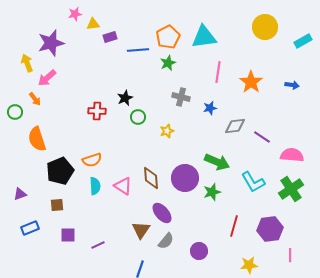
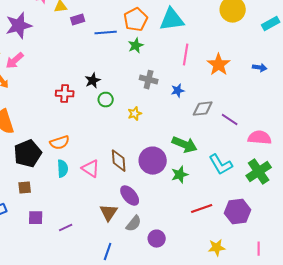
red line: (234, 226) -> (202, 209), turned 55
purple circle: (199, 251) -> (157, 239), moved
pink line: (290, 255) -> (259, 249), moved

